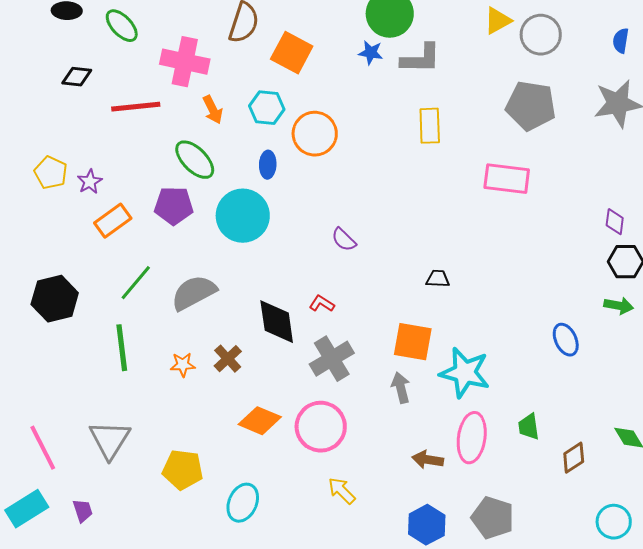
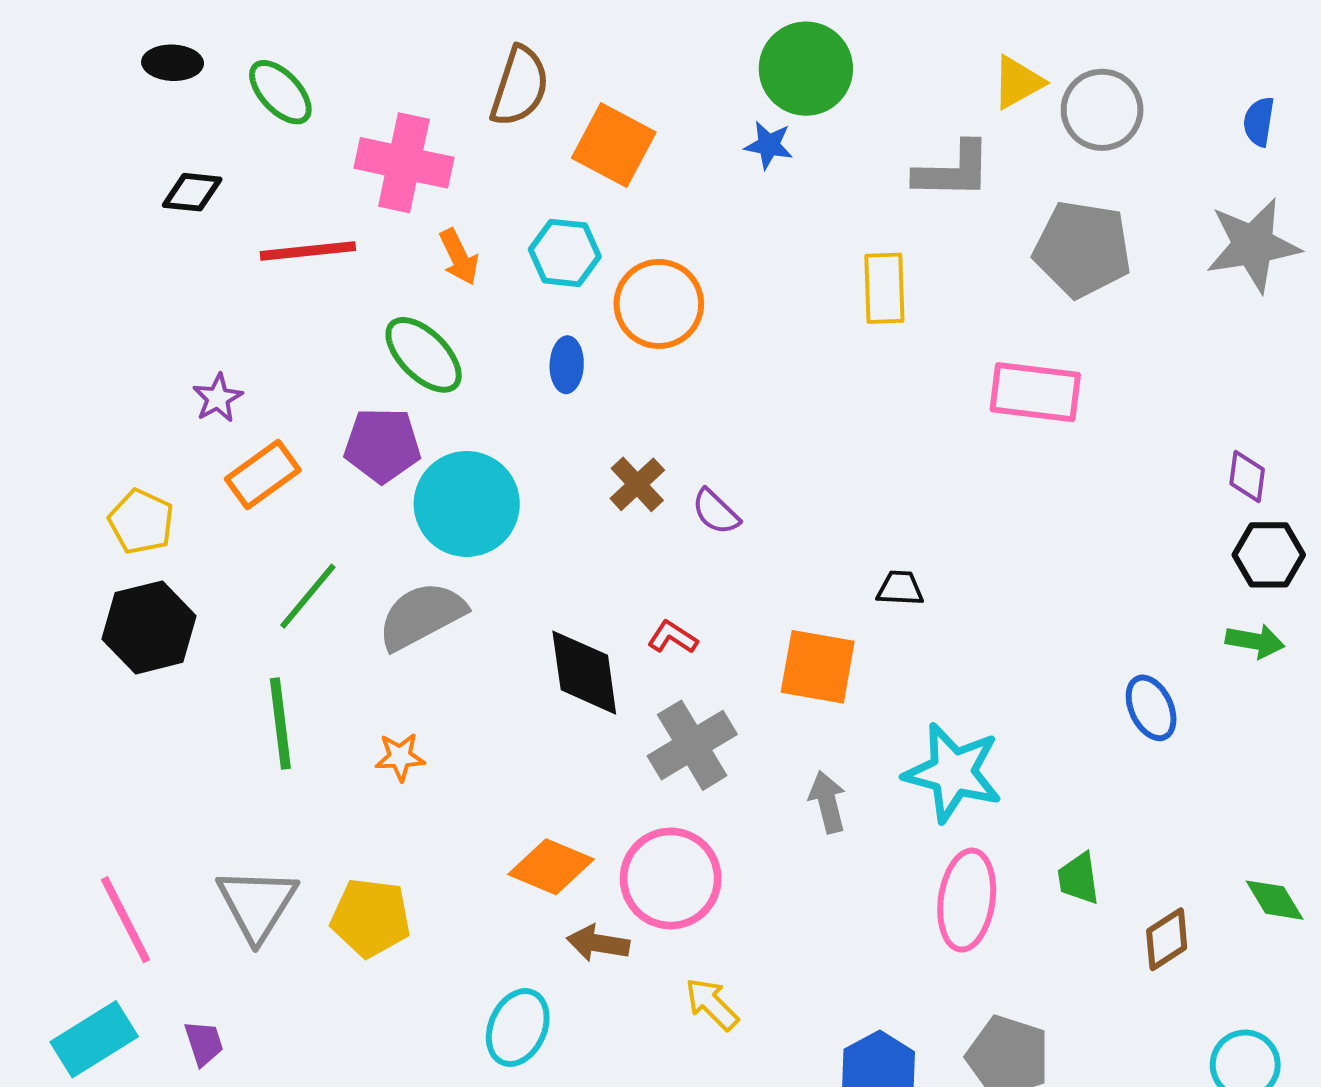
gray L-shape: (421, 59) -> (953, 171), moved
yellow pentagon: (51, 173) -> (141, 522), moved
cyan circle: (243, 216) -> (467, 504), moved
orange square: (413, 342) -> (818, 667), moved
brown cross: (228, 359) -> (637, 484), moved
brown arrow: (428, 460) -> (598, 943), moved
yellow pentagon: (183, 470) -> (371, 918), moved

